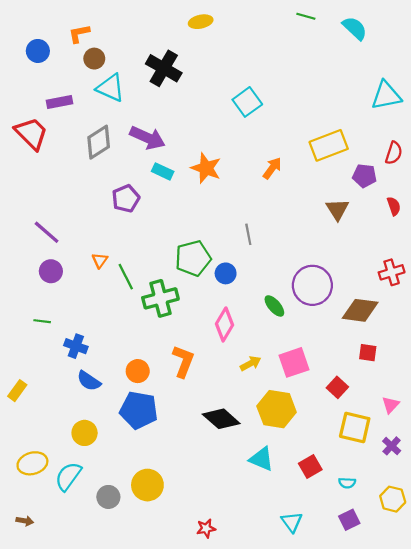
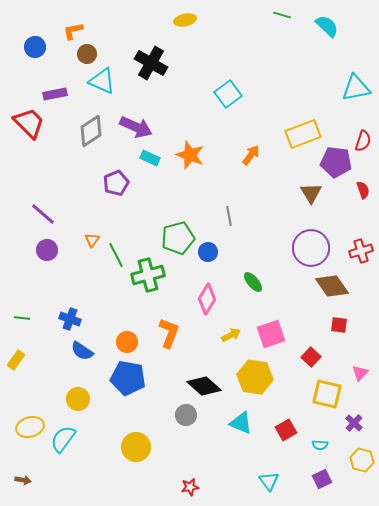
purple pentagon: (364, 176) -> (336, 162), size x1.4
purple circle: (312, 285) -> (311, 248), moved
brown diamond: (360, 310) -> (332, 286), turned 48
green line: (42, 321) -> (22, 318), moved
purple cross: (392, 446) -> (354, 423), moved
gray circle: (108, 497) -> (186, 415), moved

